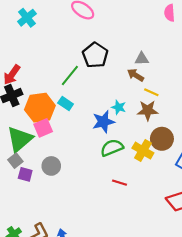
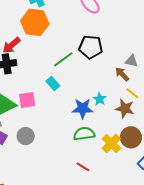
black pentagon: (95, 55) -> (91, 47), turned 30
orange hexagon: (40, 108) -> (35, 22), moved

